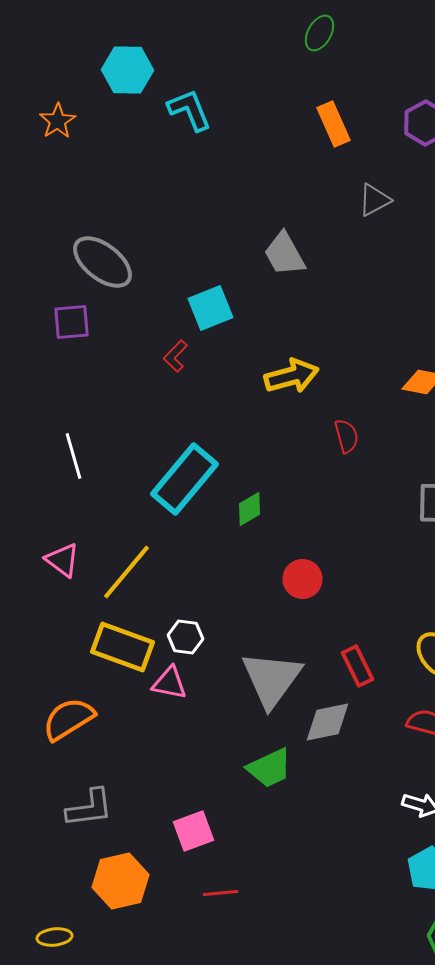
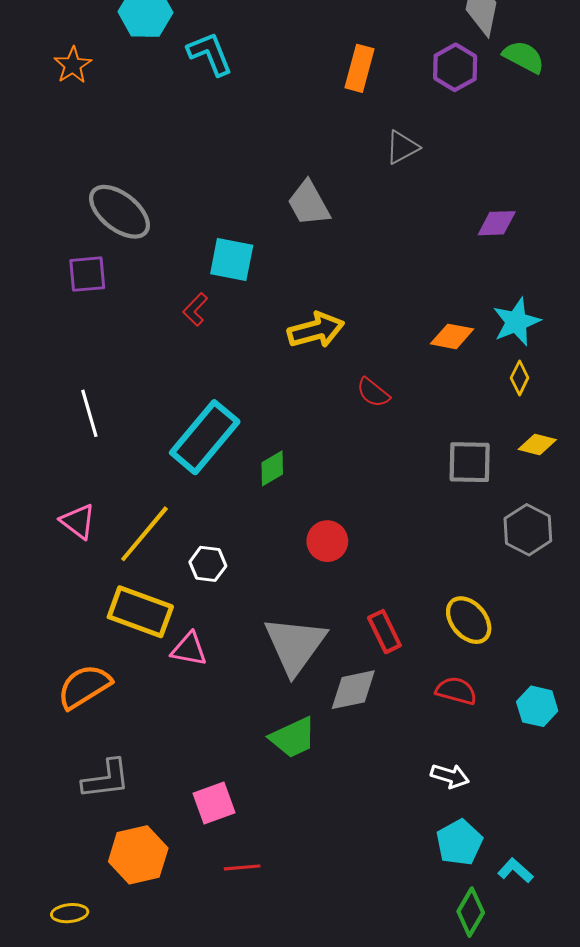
orange rectangle: (334, 124) -> (360, 68), turned 39
cyan square: (210, 308) -> (232, 260), turned 33
red semicircle: (346, 436) -> (373, 393), turned 144
white hexagon: (186, 637) -> (208, 564), moved

